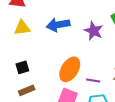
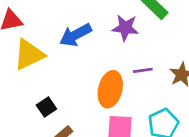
yellow triangle: (22, 28) -> (29, 54), size x1.4
purple line: (93, 80) -> (143, 70), moved

